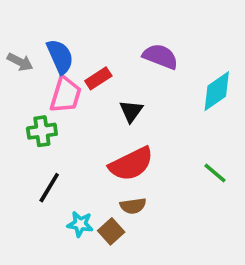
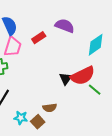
red rectangle: (98, 78) -> (39, 38), moved
black triangle: (131, 111) -> (66, 79), moved
red semicircle: (131, 164) -> (83, 76), moved

